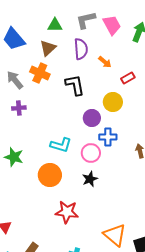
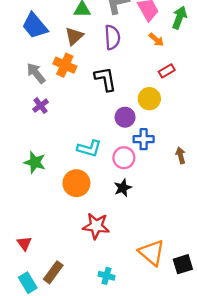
orange arrow: (105, 62) -> (156, 40), moved
purple cross: (19, 108) -> (41, 106), turned -32

